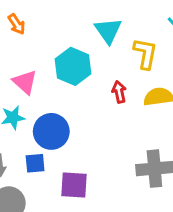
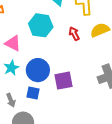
blue square: (35, 163) -> (33, 93), turned 32
purple square: (74, 185) -> (64, 81), moved

